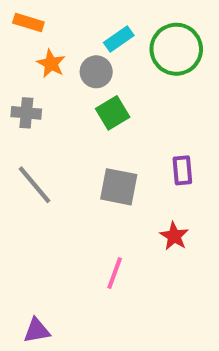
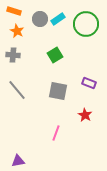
orange star: (51, 64) -> (17, 31), moved
gray circle: (96, 72) -> (40, 19), moved
purple rectangle: (182, 170) -> (89, 83), turned -64

